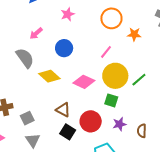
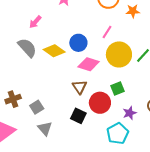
blue circle: (64, 48) -> (78, 43), moved
yellow diamond: (49, 76) -> (54, 51), moved
green square: (111, 100) -> (118, 88), moved, turned -32
brown triangle: (63, 110) -> (80, 87), moved, turned 35
purple star: (120, 124) -> (130, 113), moved

